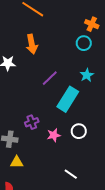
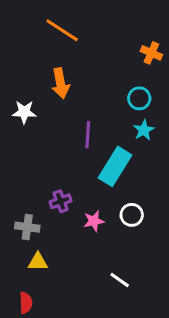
cyan circle: (84, 43) -> (139, 98), moved
purple line: (50, 78) -> (88, 135), turned -42

